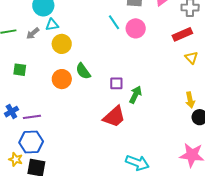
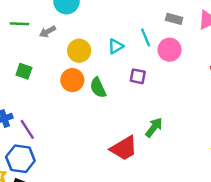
cyan triangle: (52, 25) -> (116, 46), moved, turned -32
orange circle: (62, 79) -> (72, 80), moved
purple square: (116, 83) -> (138, 76), moved
purple line: (32, 117) -> (27, 129), turned 54

